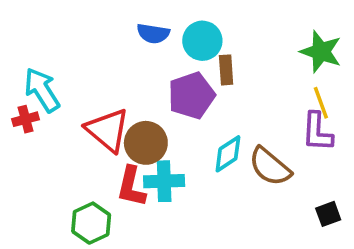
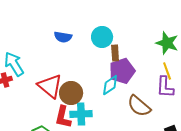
blue semicircle: (153, 33) -> (63, 37), moved
purple pentagon: (191, 95) -> (122, 71), moved
cyan diamond: (228, 154) -> (110, 85), moved

